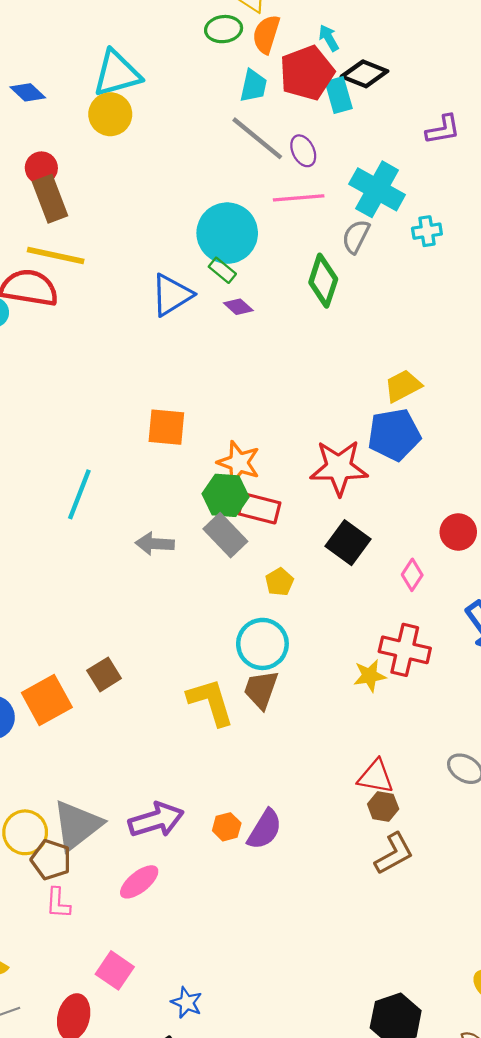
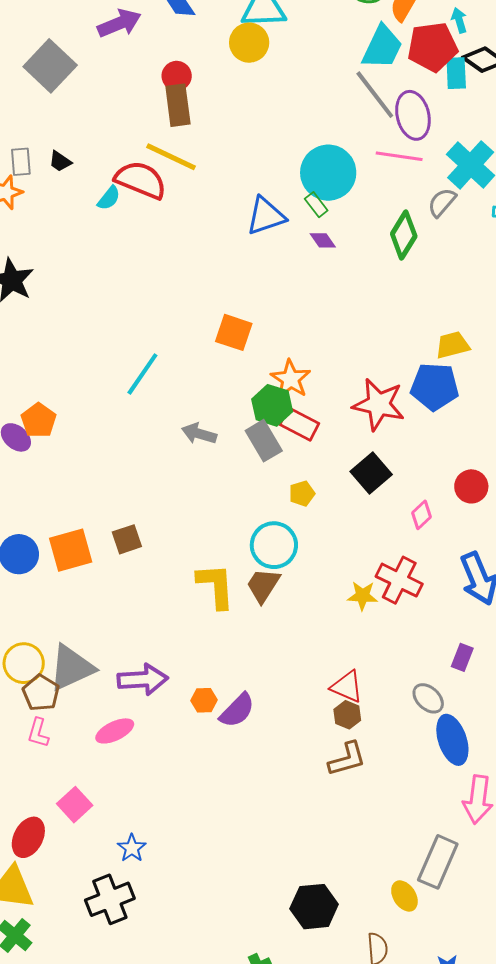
cyan trapezoid: (253, 86) -> (382, 47), size x1.5
purple ellipse: (303, 151) -> (413, 115), size x1.6

